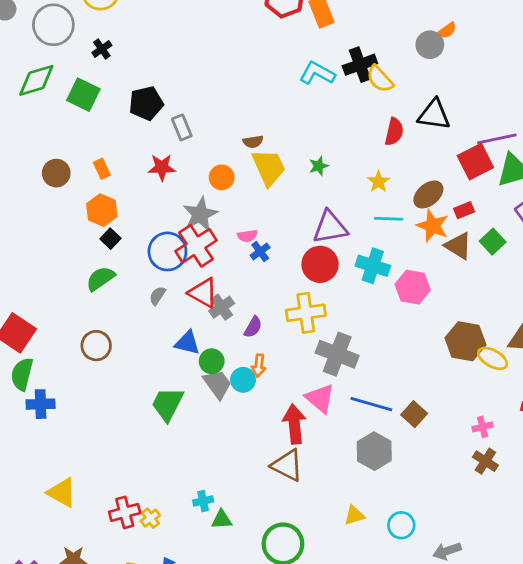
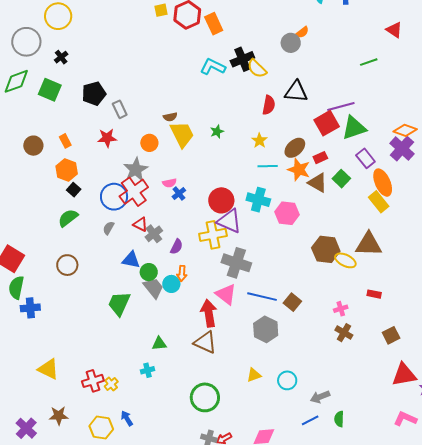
purple triangle: (330, 227) -> (229, 221), moved, turned 36
red triangle: (203, 293) -> (140, 224), size x0.7
green triangle: (222, 520) -> (159, 344), moved

